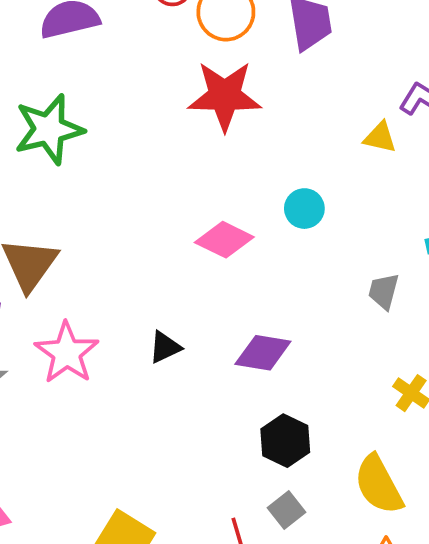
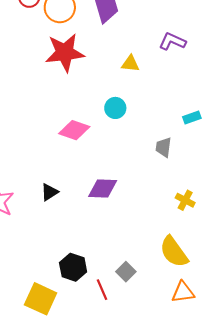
yellow triangle: (380, 137) -> (130, 64), moved
black hexagon: (285, 441) -> (73, 267), moved

